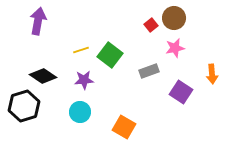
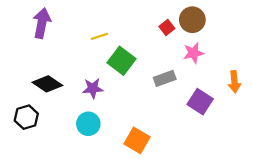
yellow line: (81, 50) -> (99, 36), moved
black hexagon: (24, 106) -> (26, 117), size x0.7

